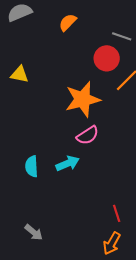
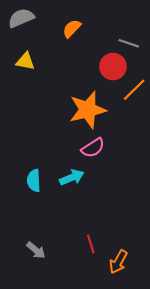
yellow triangle: (20, 74) -> (25, 61), moved
red line: (117, 213) -> (91, 244), moved

